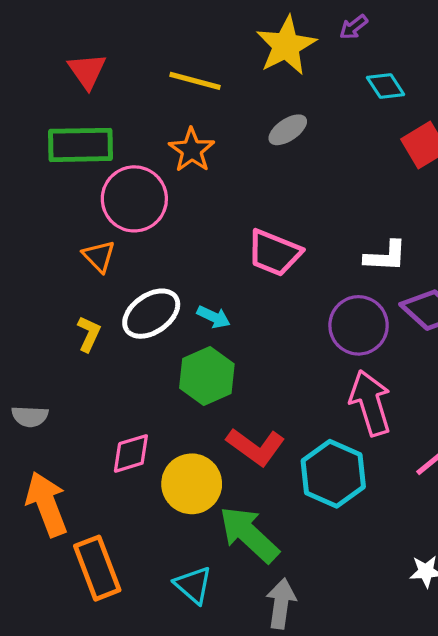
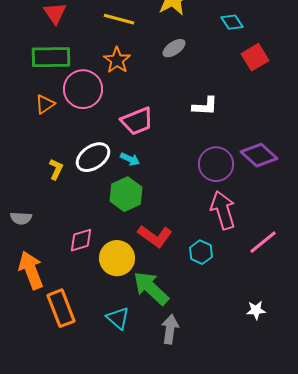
pink trapezoid: (274, 253) -> (137, 121), moved, turned -44
orange triangle: (99, 256) -> (45, 104), moved, turned 40
white L-shape: (386, 256) -> (205, 106), moved
cyan hexagon: (333, 474) -> (201, 252), size x0.6

